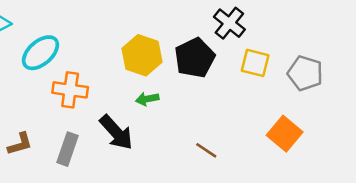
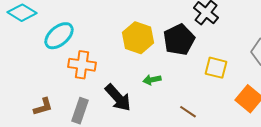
yellow square: (255, 63) -> (216, 68), moved
green arrow: (147, 99) -> (152, 80), moved

